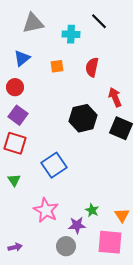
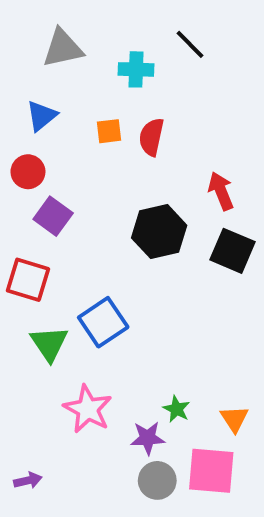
red semicircle: (92, 67) -> (151, 137), moved
purple square: (18, 115) -> (53, 216), moved
green triangle: (14, 180) -> (49, 343), moved, size x1.5
gray circle: (66, 246) -> (157, 480), moved

